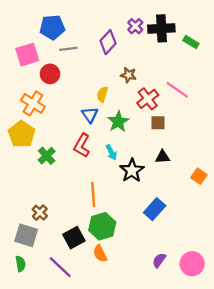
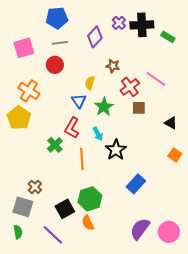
blue pentagon: (52, 27) -> (57, 18), moved
red circle: (50, 74) -> (55, 65), moved
green cross: (47, 156) -> (55, 145), moved
black triangle: (163, 157) -> (171, 123), moved, turned 32
orange line: (93, 194) -> (82, 159), moved
purple semicircle: (159, 260) -> (140, 229), size x1.6

